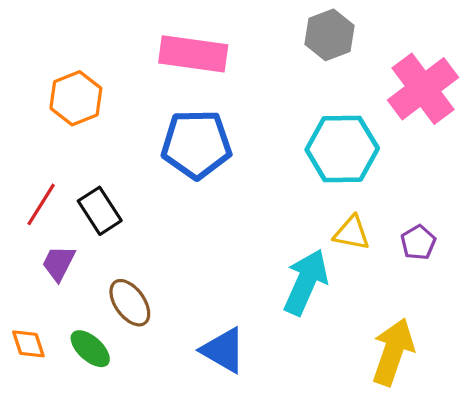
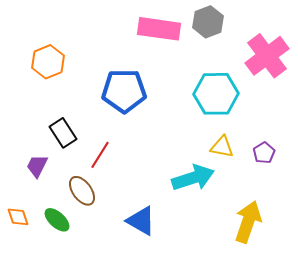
pink rectangle: (193, 54) -> (159, 29), moved
red line: (41, 204) -> (100, 155), moved
cyan arrow: (306, 282) -> (193, 178), turned 48

